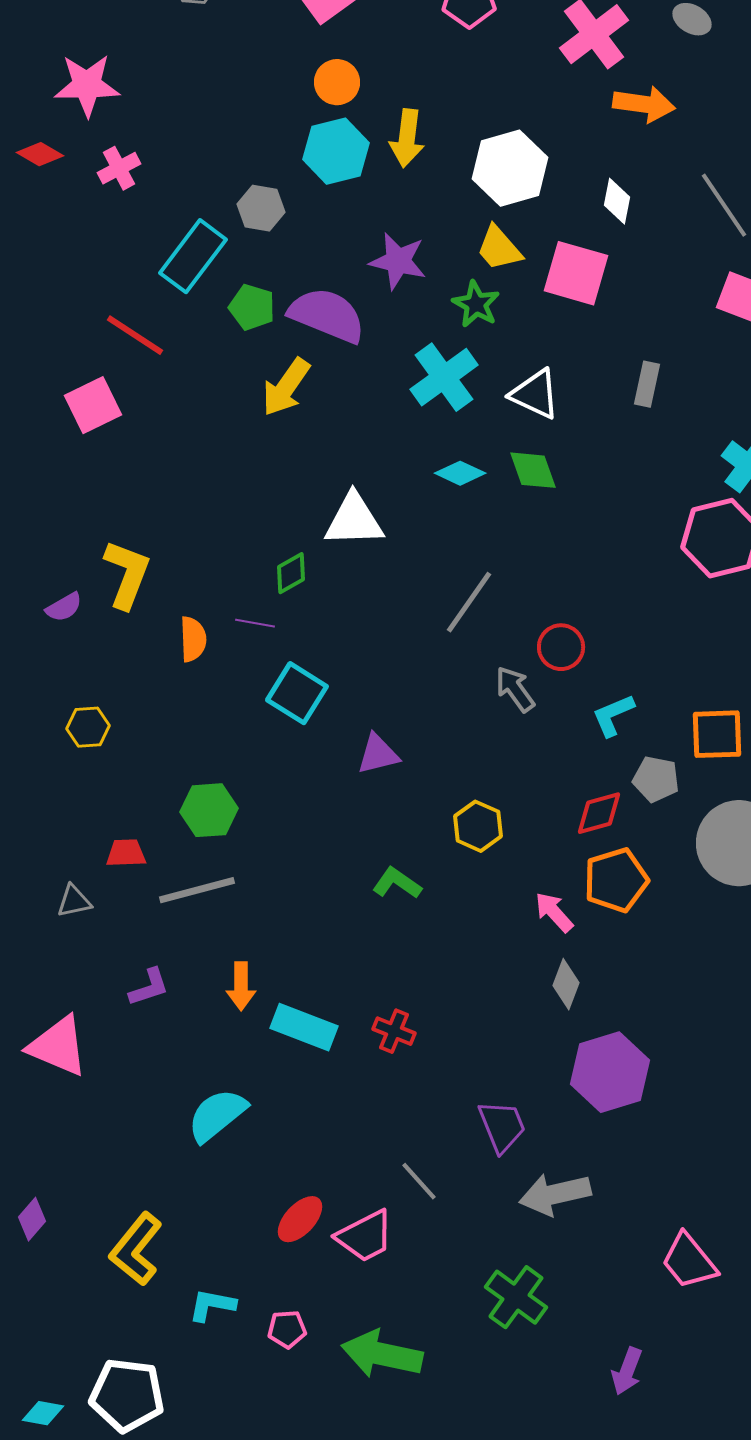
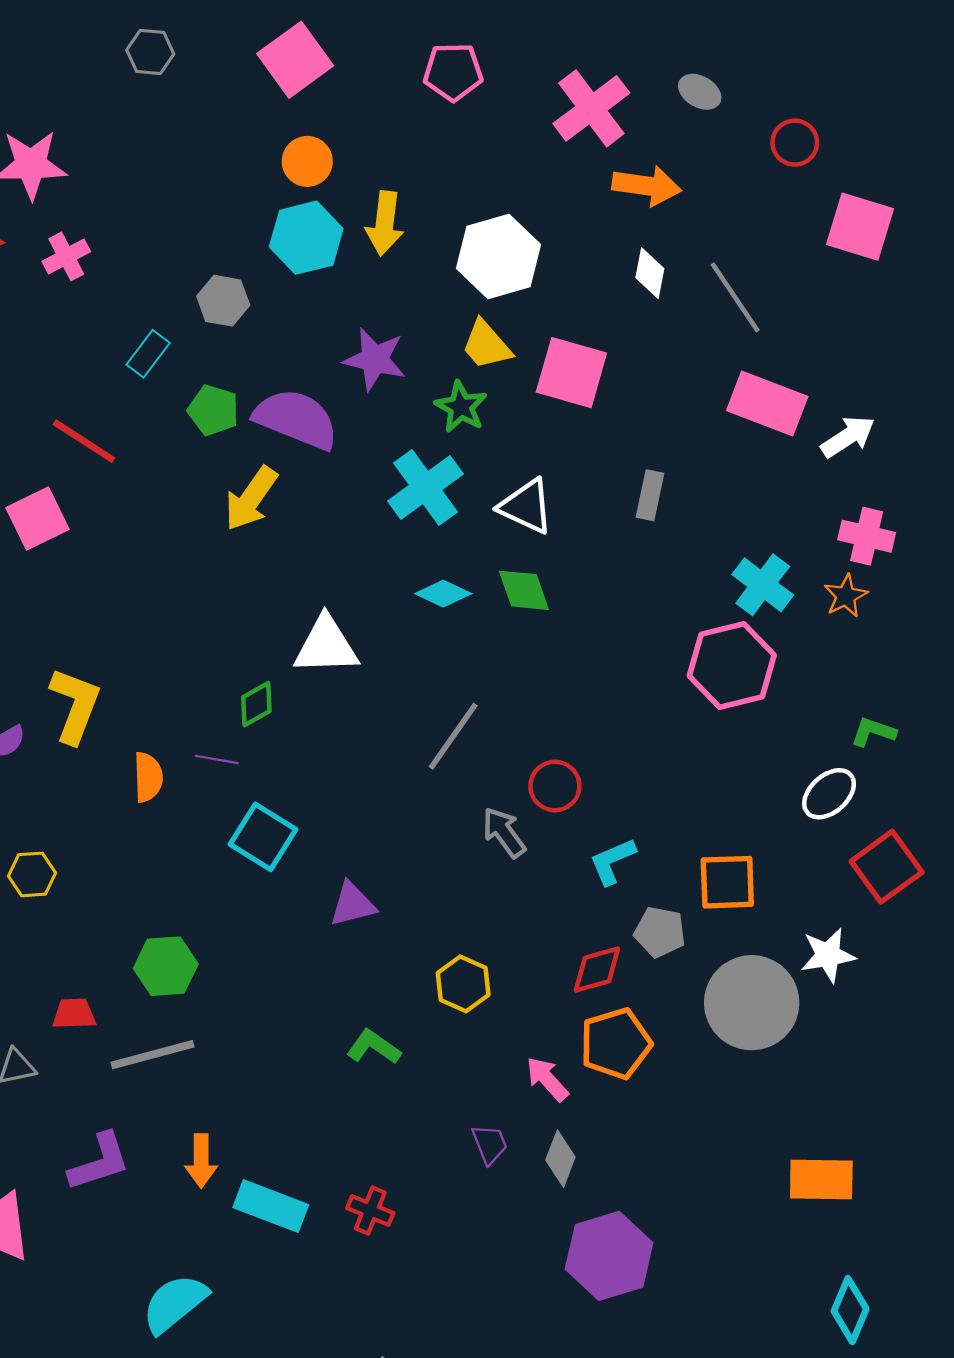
white diamond: (617, 201) -> (650, 273), moved
cyan rectangle: (193, 256) -> (148, 354), size x0.6
purple L-shape: (149, 987) -> (99, 1162), size x1.4
purple trapezoid: (502, 1126) -> (490, 1144), moved, size x0.7

